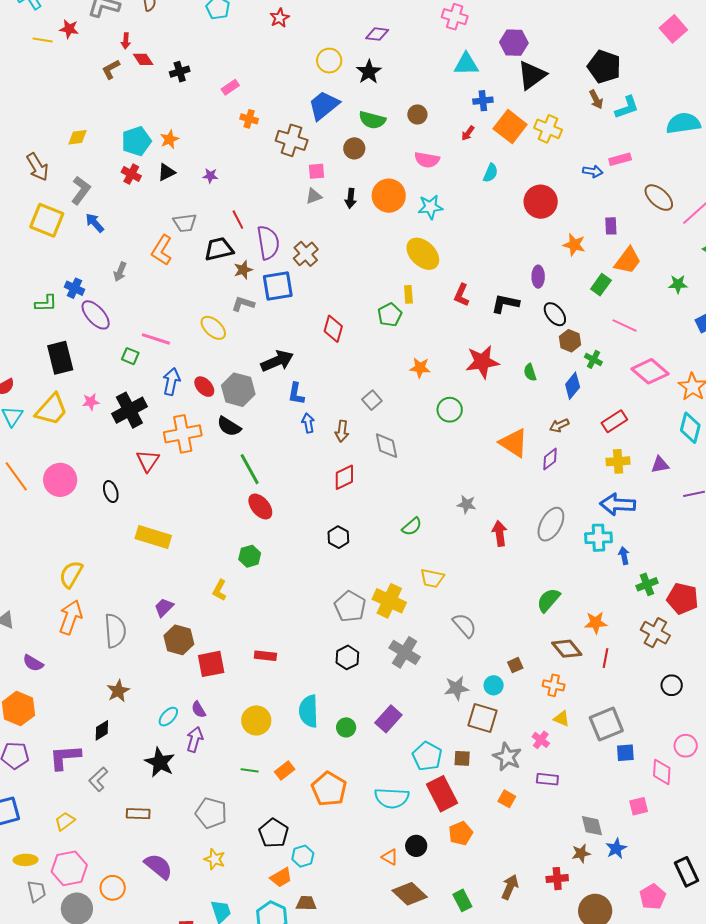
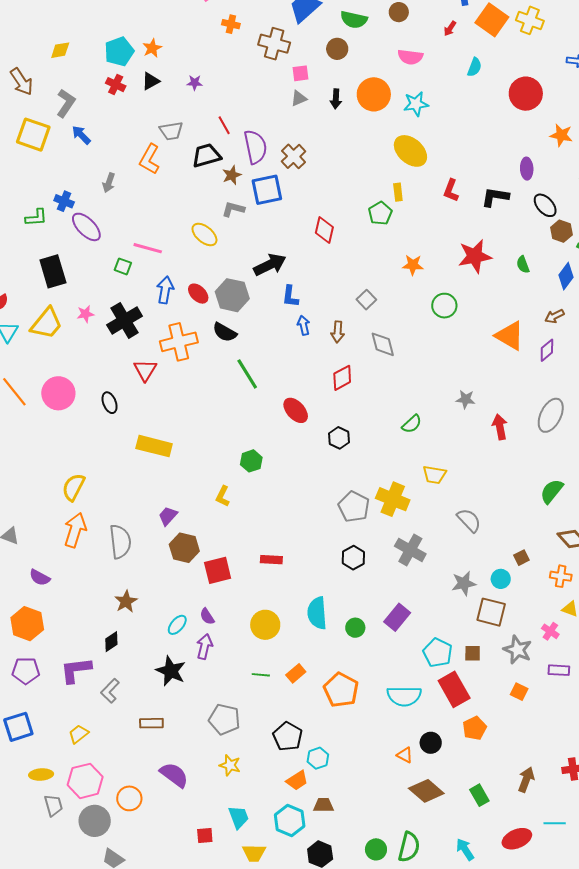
red ellipse: (260, 507) -> (296, 410), moved

